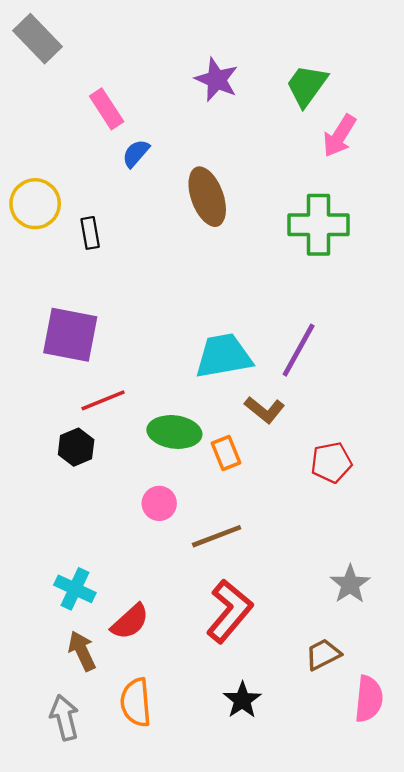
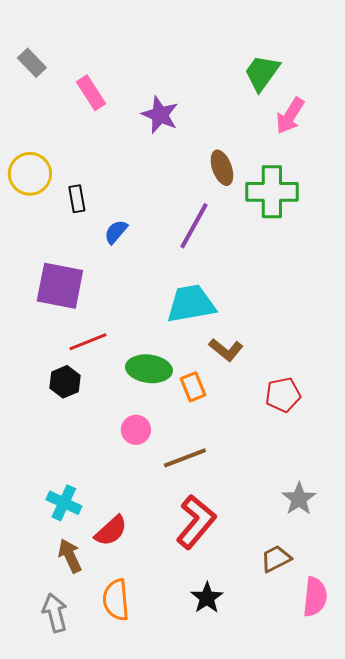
gray rectangle: (37, 39) -> (32, 63), moved, size x0.7
purple star: (217, 80) -> (160, 115), moved
blue semicircle: (136, 153) -> (116, 232), moved
brown ellipse: (207, 197) -> (222, 168), moved, size x0.7
purple line: (299, 350) -> (194, 226), moved

